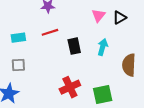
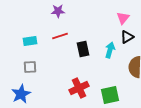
pink triangle: (98, 16) -> (123, 18), moved
black triangle: (119, 18) -> (127, 37), moved

